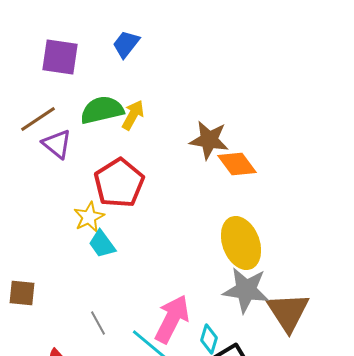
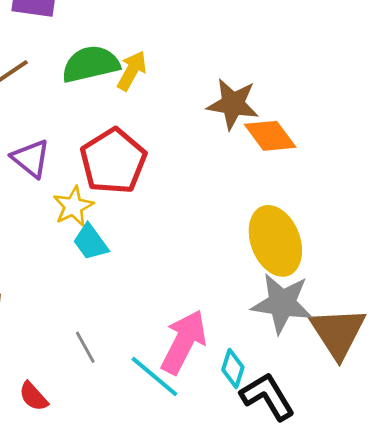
purple triangle: (57, 144) -> (31, 158), moved

